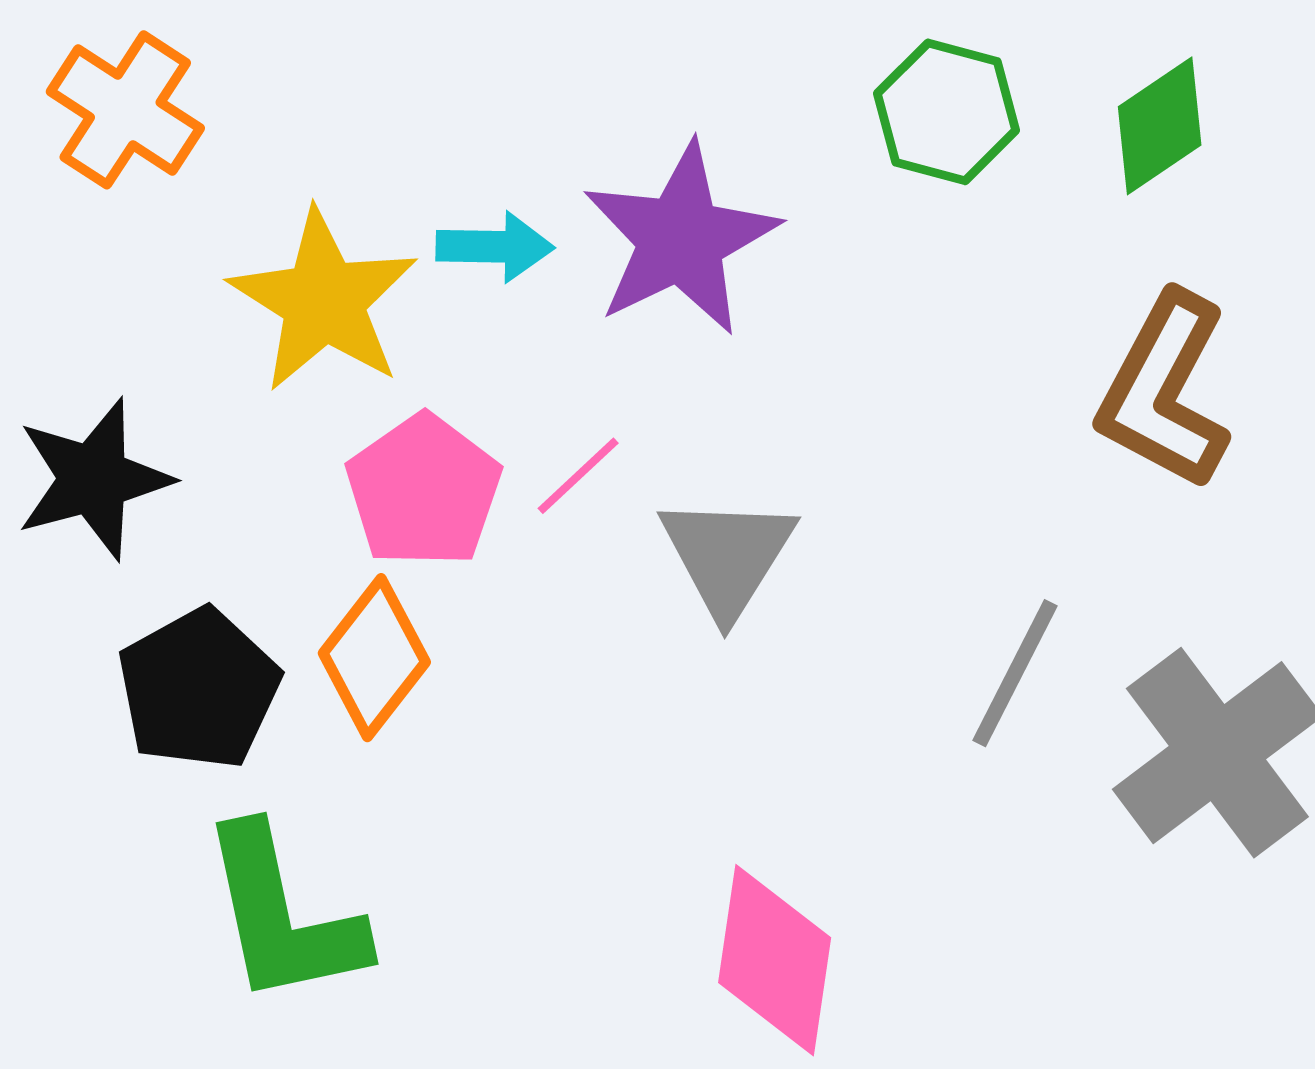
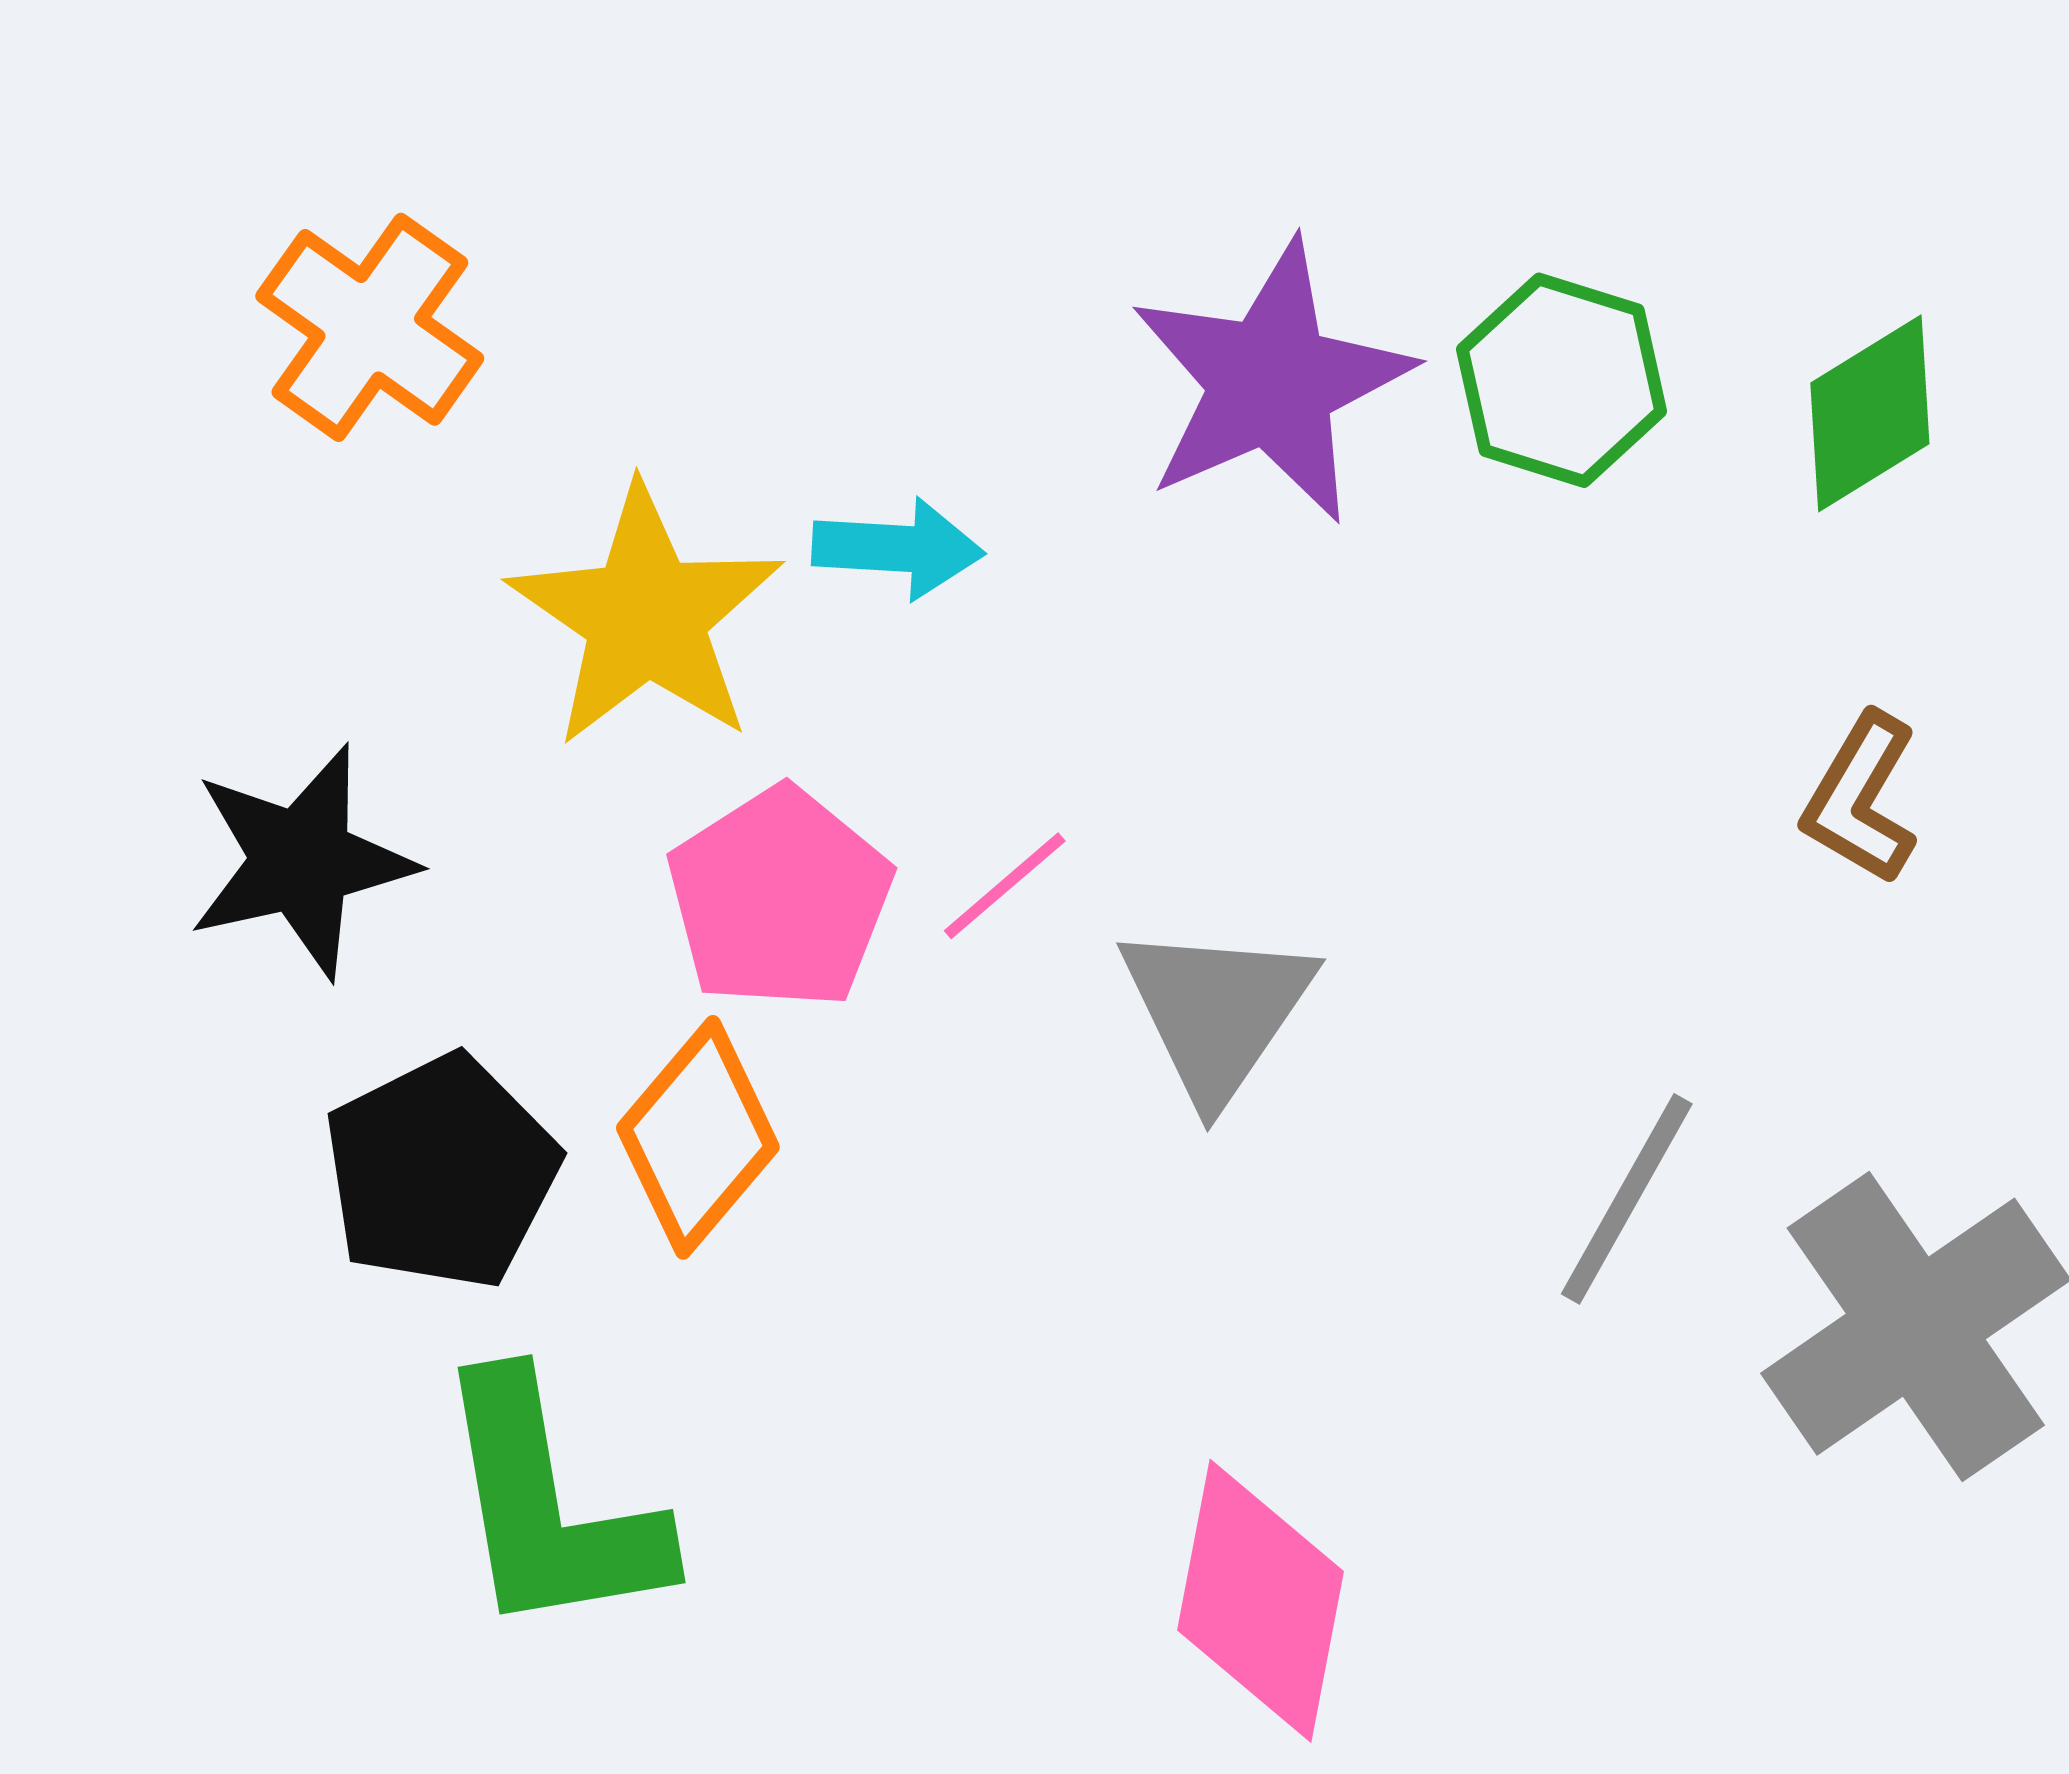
purple star: (681, 239) -> (1271, 382), moved
brown L-shape: (1164, 391) -> (1861, 798), size x0.6

